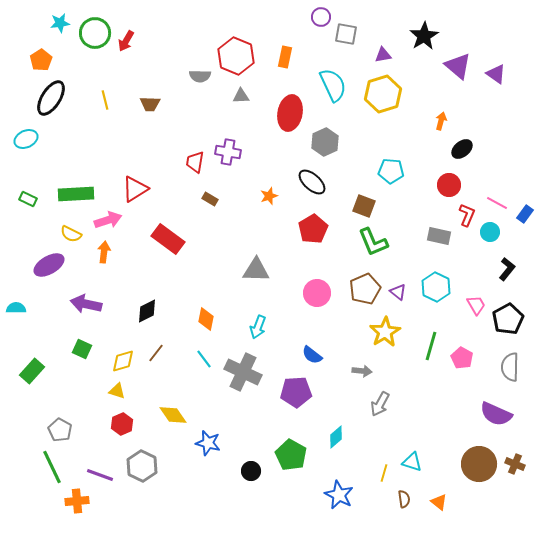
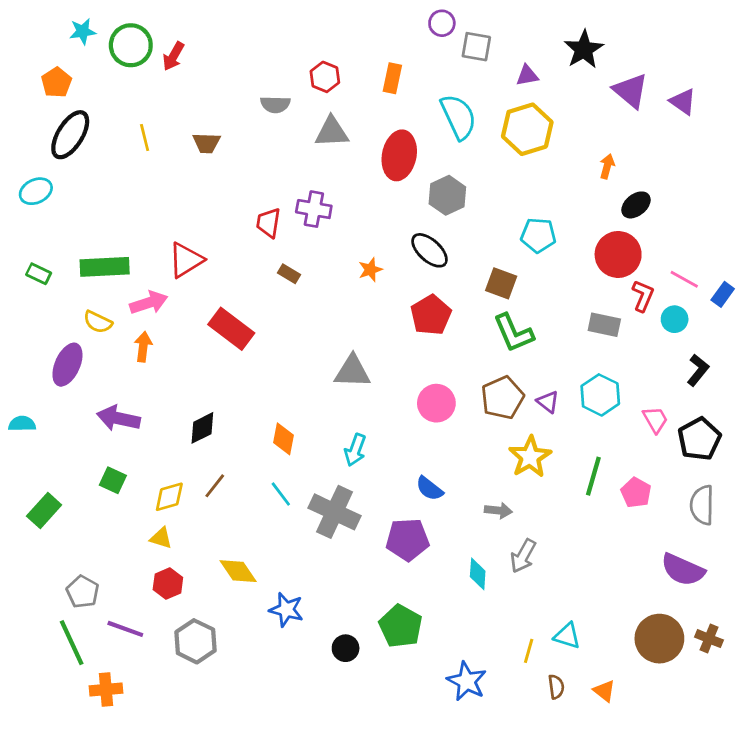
red hexagon: (236, 56) -> (325, 77), size x0.6
gray triangle: (241, 96) -> (332, 132), size x1.5
red circle: (449, 185) -> (618, 254), size x1.4
purple ellipse: (49, 265) -> (67, 365), turned -36
cyan diamond: (336, 437) -> (478, 574), moved, turned -45
purple line: (100, 475) -> (125, 629), moved

